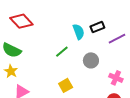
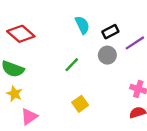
cyan semicircle: (79, 32) -> (82, 25), moved
gray circle: (91, 60) -> (107, 55), moved

